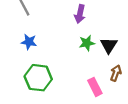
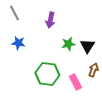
purple arrow: (80, 14) -> (50, 20), moved
green hexagon: (38, 78) -> (47, 74), moved

